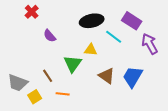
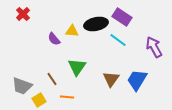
red cross: (32, 12) -> (23, 14), moved
purple rectangle: (132, 21) -> (122, 17), moved
yellow triangle: (91, 50) -> (72, 31), moved
brown triangle: (107, 76) -> (111, 79), turned 30

